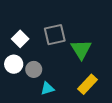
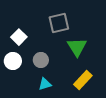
gray square: (55, 35) -> (59, 23), moved
gray circle: (34, 69) -> (41, 60), moved

